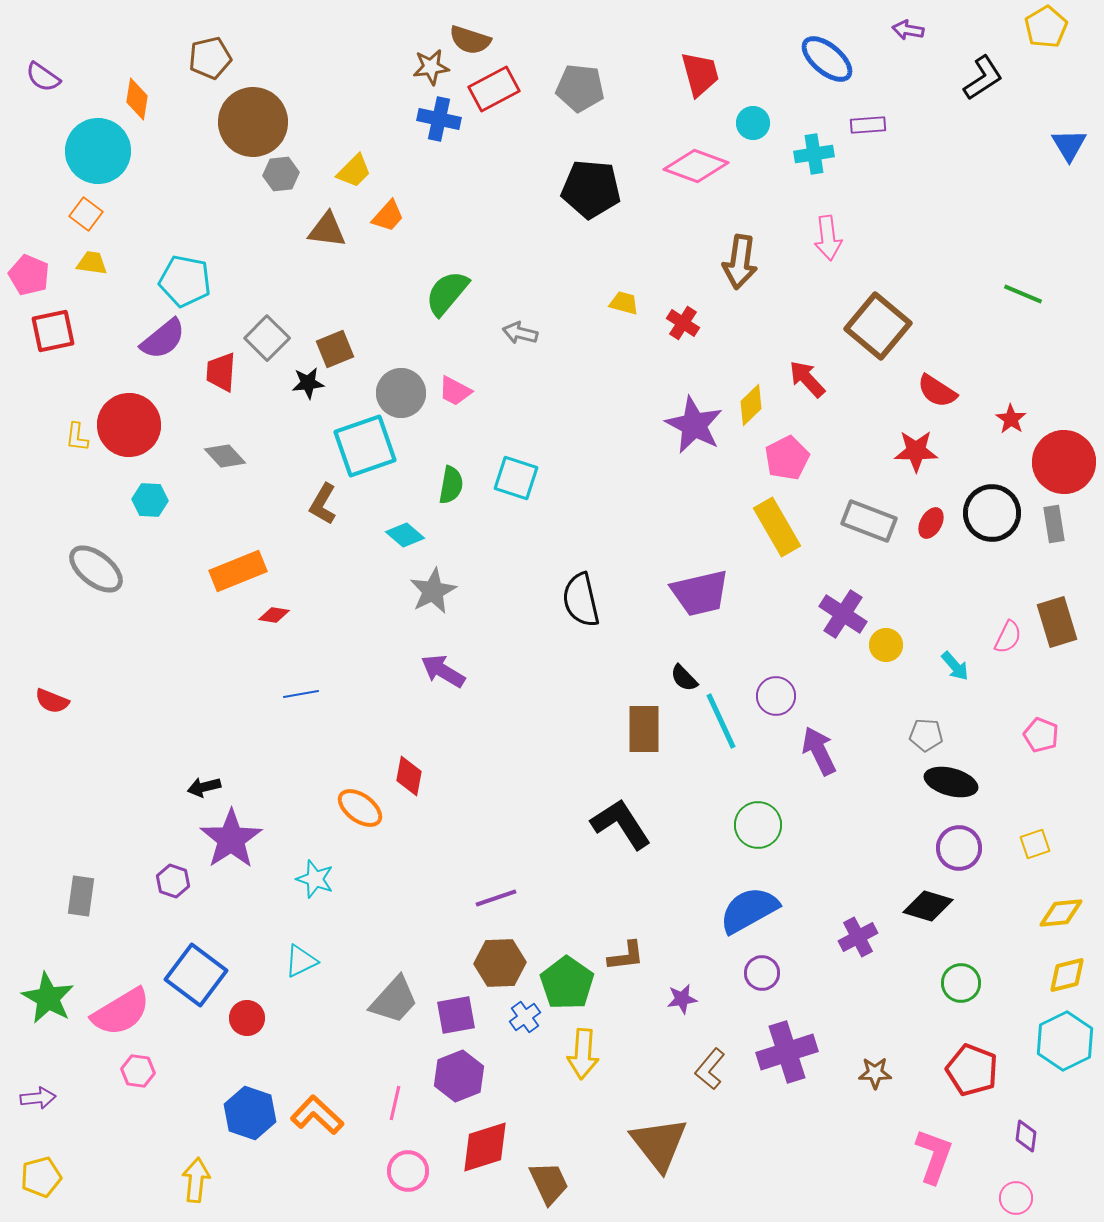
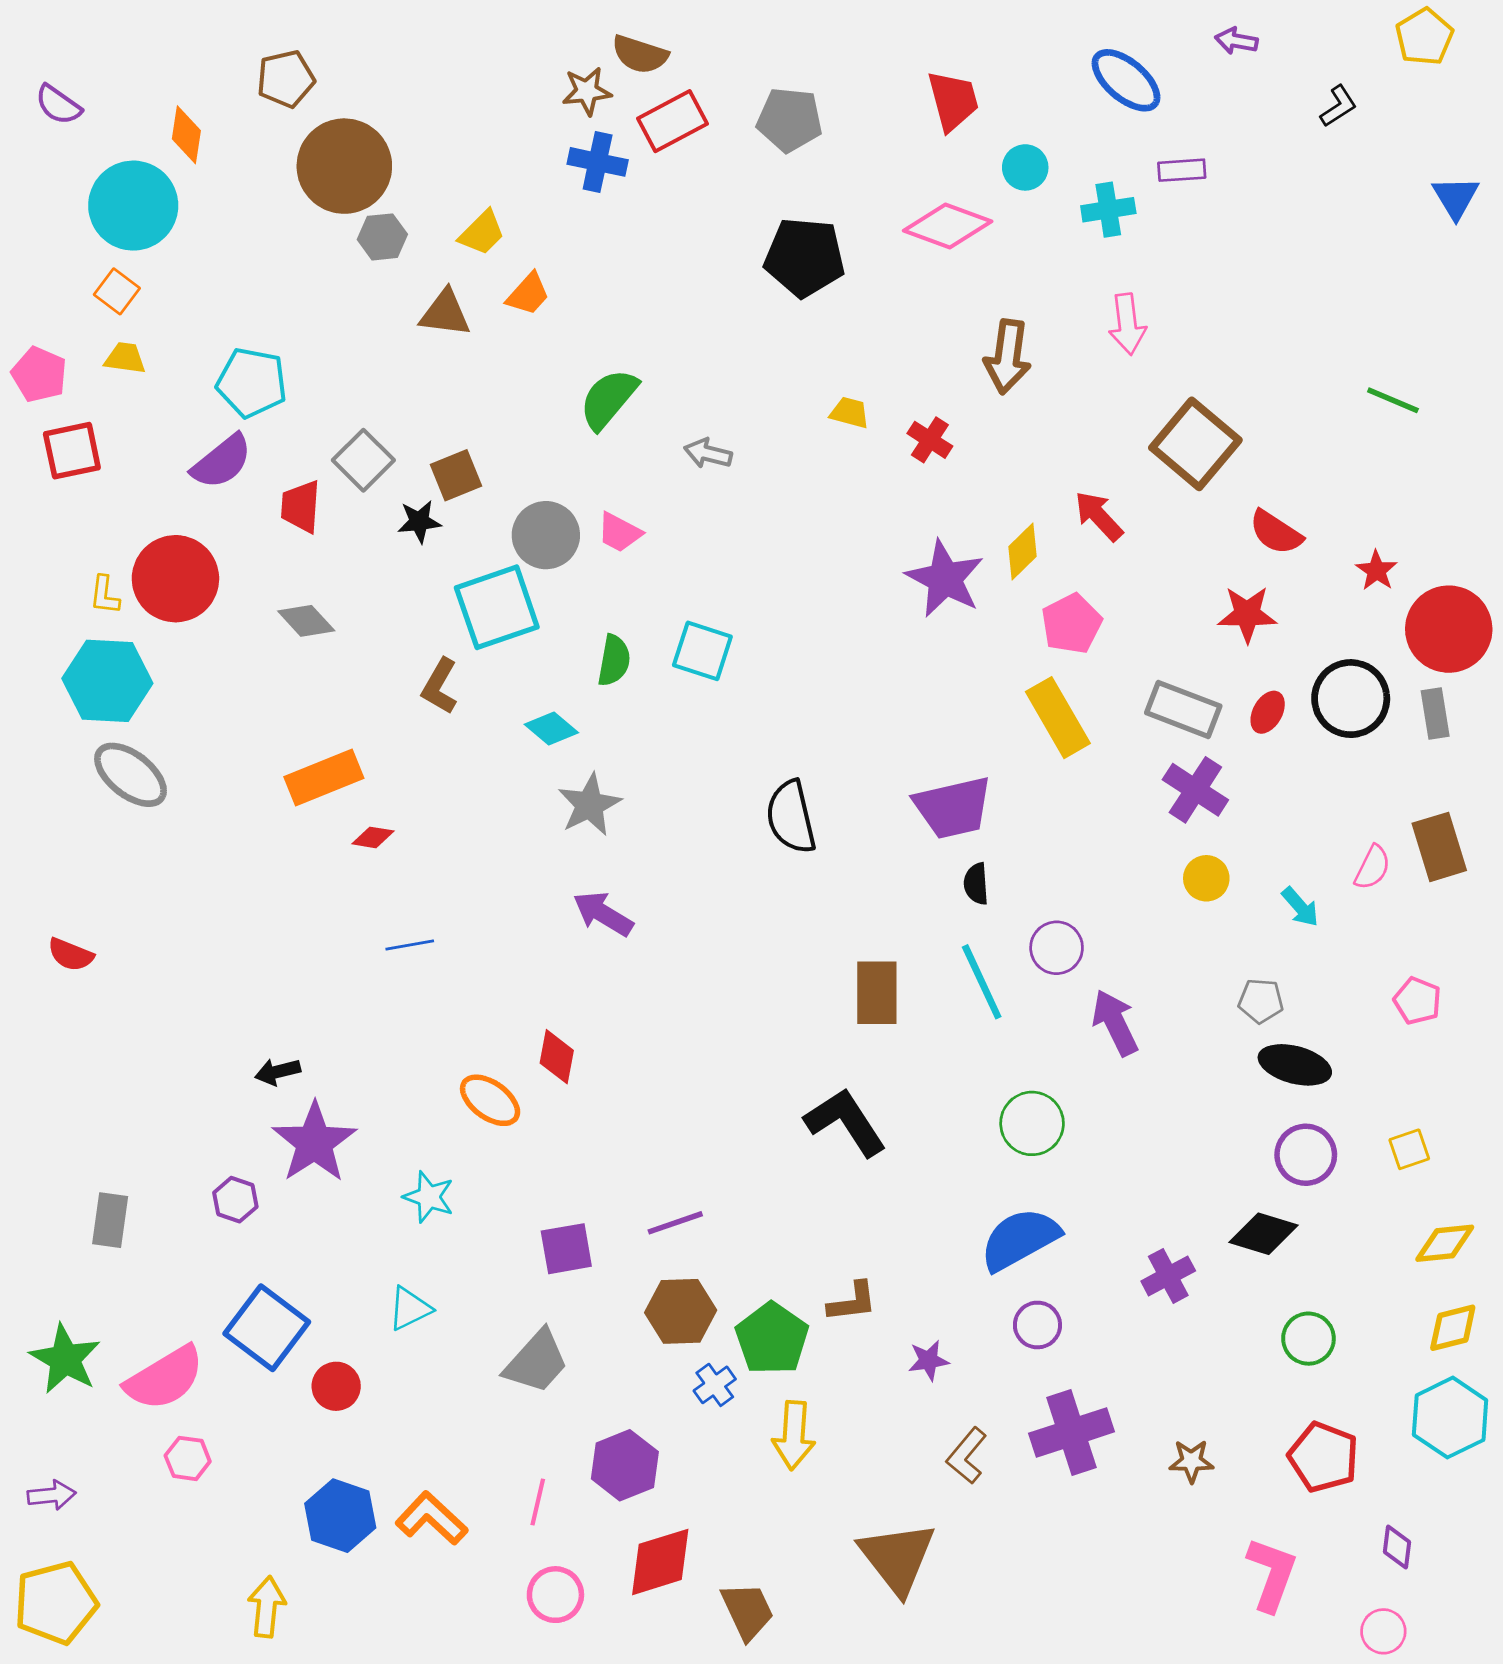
black L-shape: (983, 78) -> (1338, 106), size x0.7
cyan hexagon: (150, 500) -> (107, 681), moved, size x1.8
purple cross: (843, 614) -> (1195, 790), moved
black semicircle: (684, 678) -> (976, 884), moved, turned 40
purple square: (456, 1015) -> (566, 1249), moved
yellow pentagon: (41, 1177) -> (56, 1603), size x1.5

